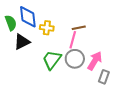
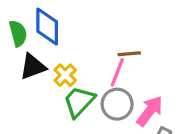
yellow cross: (47, 28) -> (65, 75), moved, turned 32

